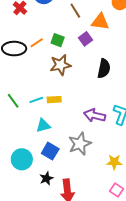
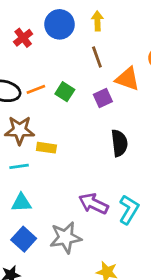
brown star: (61, 65) -> (20, 130), moved
black semicircle: (104, 69) -> (119, 143), turned -30
yellow rectangle: (54, 100) -> (46, 148), moved

